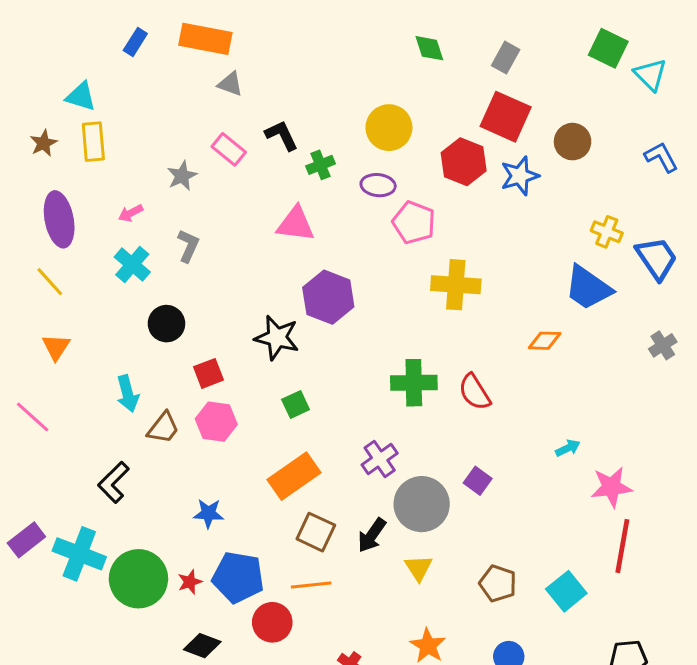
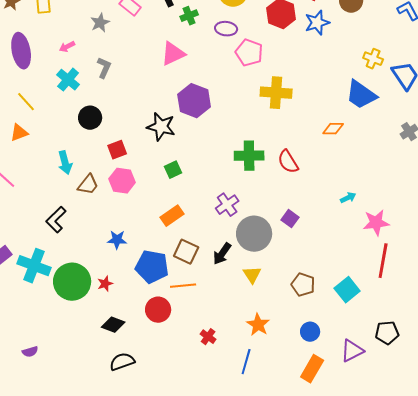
pink triangle: (296, 224) -> (173, 54), turned -32
yellow line: (50, 282) -> (26, 102), moved
orange triangle: (56, 347) -> (19, 133), turned 36
orange rectangle: (294, 476) -> (172, 216), size x0.7
blue pentagon: (238, 577) -> (152, 267), moved

